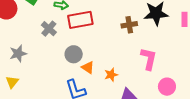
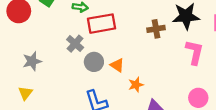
gray cross: (49, 29) -> (75, 44), moved
pink L-shape: (149, 59) -> (194, 52), moved
orange triangle: (88, 67) -> (117, 65), moved

